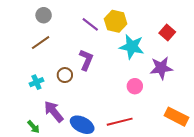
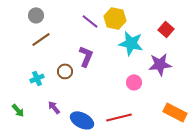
gray circle: (44, 15) -> (36, 15), moved
purple arrow: (54, 112) -> (54, 107), size x0.6
green arrow: (33, 127) -> (18, 110), moved

